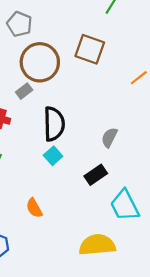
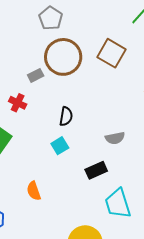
gray rectangle: (24, 91) -> (36, 75), moved
black semicircle: (54, 124) -> (66, 116), size x0.6
gray semicircle: (109, 137) -> (115, 138), turned -138

